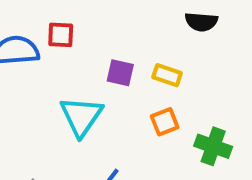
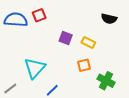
red square: (61, 35) -> (39, 15), turned -32
cyan triangle: (81, 116) -> (35, 68), moved

